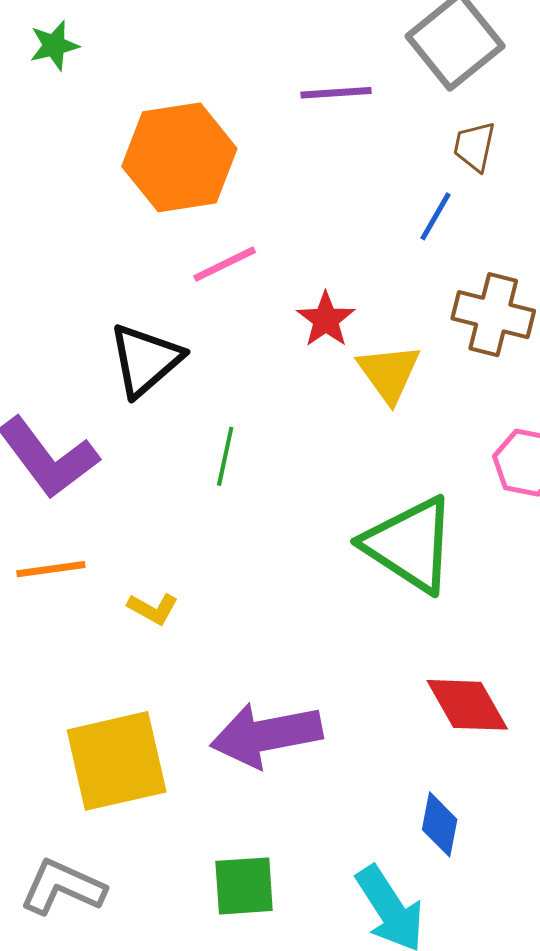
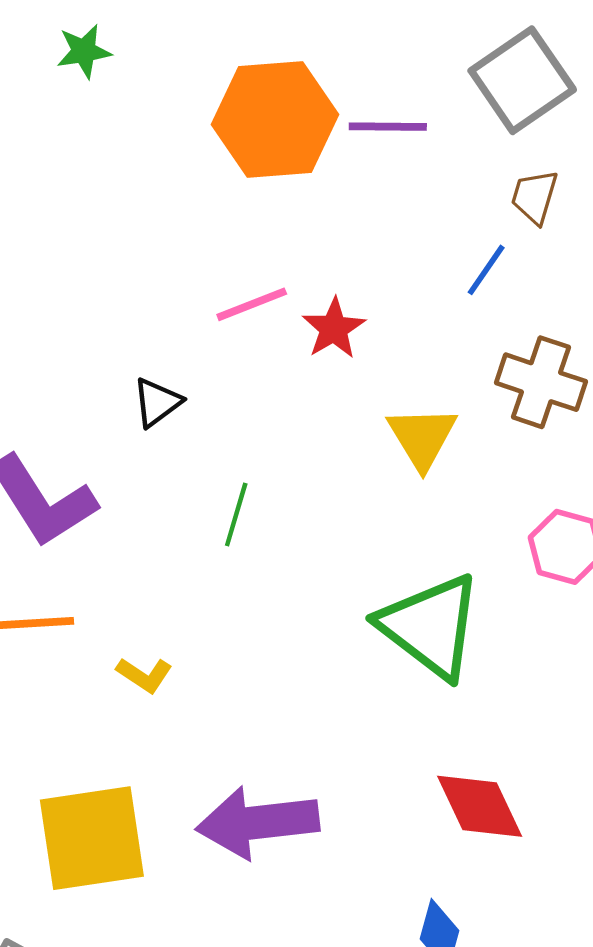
orange hexagon: (179, 157) -> (275, 119), moved
red star: (326, 320) -> (334, 328), moved
black triangle: (145, 360) -> (157, 402), size x0.6

